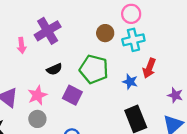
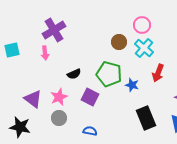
purple cross: (48, 31) -> (54, 30), moved
cyan cross: (133, 40) -> (144, 48), turned -36
blue star: (130, 82) -> (132, 85), moved

